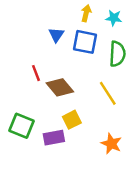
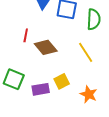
red line: (36, 73) -> (26, 35), turned 32
yellow square: (72, 120) -> (62, 81), moved

